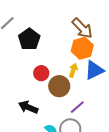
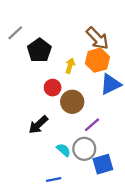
yellow arrow: (73, 70) -> (70, 66), moved
black arrow: (28, 107) -> (38, 125), turned -66

